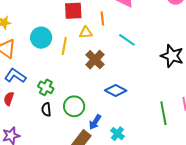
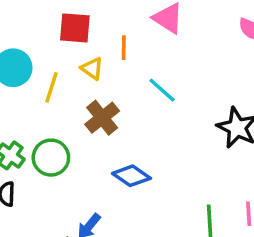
yellow triangle: (86, 32) -> (92, 68), turned 32
green circle: (74, 106) -> (51, 158), moved

